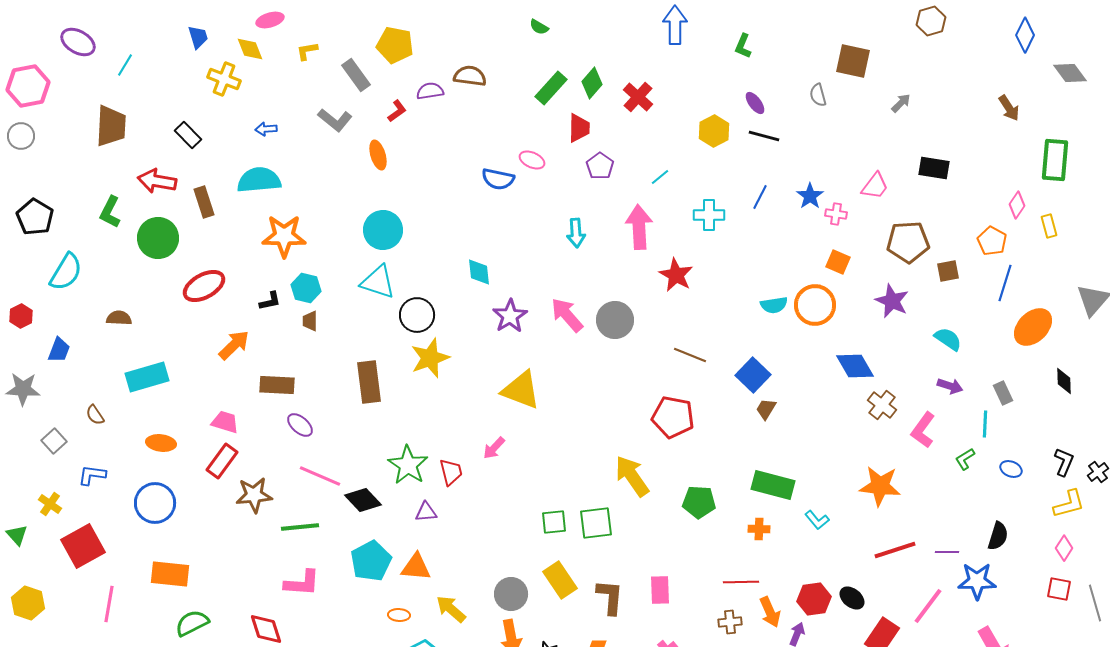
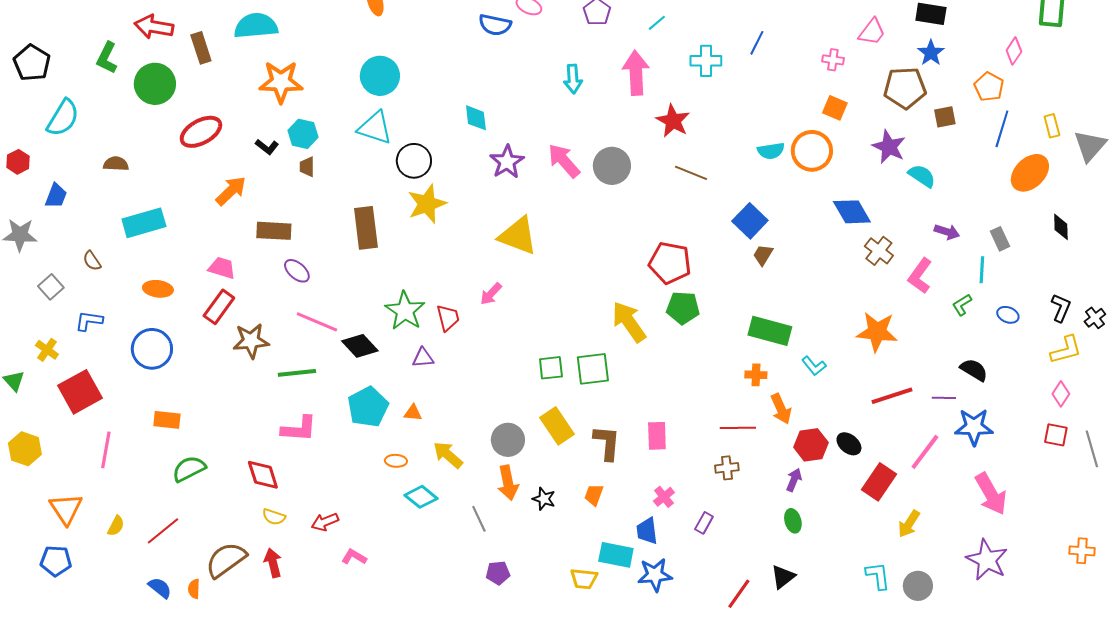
blue star: (810, 196) -> (931, 53), moved
yellow rectangle: (1049, 226) -> (1052, 126), moved
black L-shape: (270, 301) -> (267, 147), turned 50
cyan semicircle: (948, 339) -> (922, 176), moved
brown line: (690, 355) -> (691, 173), moved
green pentagon: (699, 502) -> (683, 308), moved
black semicircle: (998, 536) -> (974, 370), moved, turned -76
orange triangle: (416, 567) -> (413, 413), size x0.6
orange rectangle: (170, 574) -> (167, 420), size x0.7
orange arrow: (770, 612) -> (781, 409), moved

